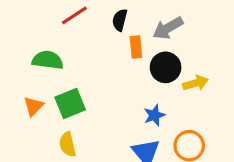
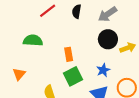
orange rectangle: (136, 47) -> (69, 54), moved
green square: (70, 104) -> (73, 76), moved
orange triangle: (33, 106) -> (19, 74), moved

